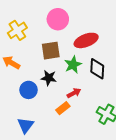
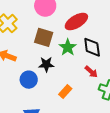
brown square: (51, 51) -> (44, 37), turned 36
red arrow: (74, 93) -> (91, 72), moved, turned 80

